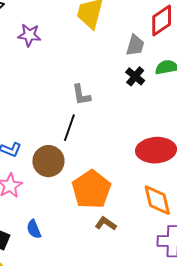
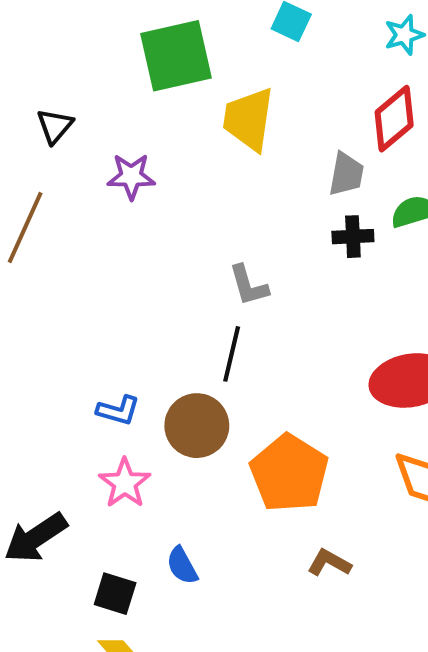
black cross: (135, 76) -> (353, 237), turned -36
brown L-shape: (106, 224) -> (329, 563), moved

